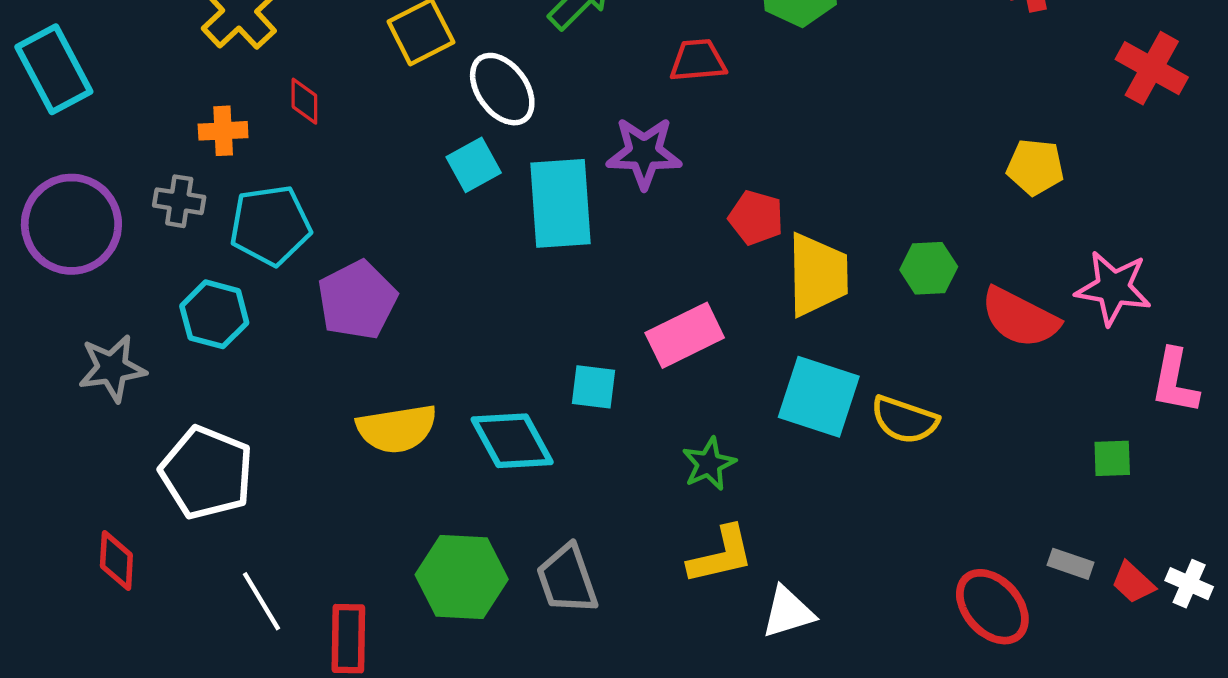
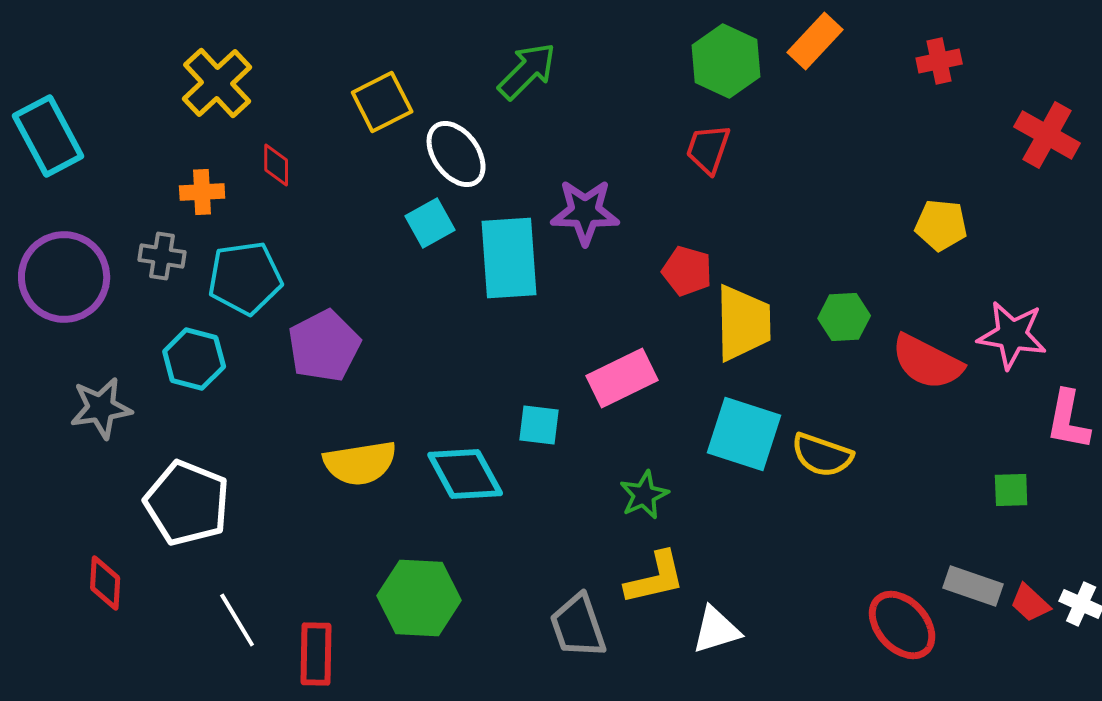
red trapezoid: (698, 60) -> (708, 149), moved, turned -66
gray rectangle: (1070, 564) -> (973, 586), size x1.4
gray trapezoid: (567, 579) -> (578, 626), moved

